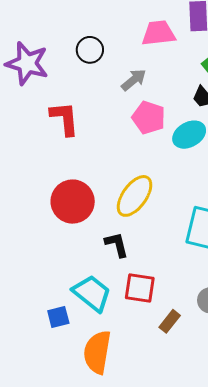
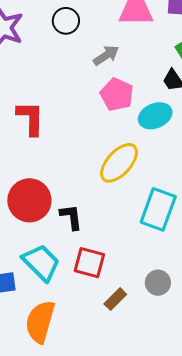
red L-shape: (65, 119) -> (30, 118), moved
yellow ellipse: (135, 196) -> (119, 163), moved
red circle: (73, 202) -> (29, 200), moved

